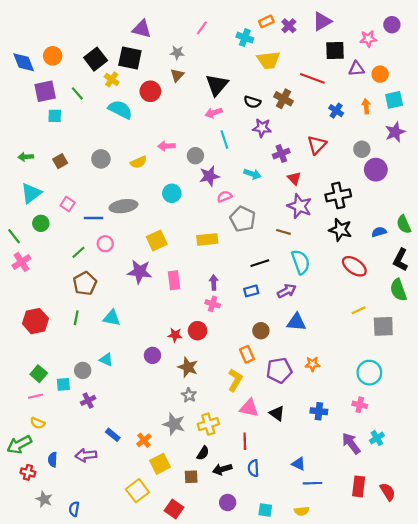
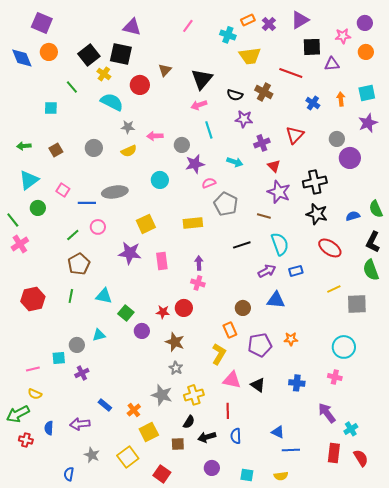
gray star: (177, 53) -> (128, 127), moved
orange circle: (380, 74) -> (366, 52), moved
purple square: (45, 91) -> (42, 23), moved, turned 35
blue rectangle: (251, 291) -> (296, 271), moved
cyan triangle: (106, 360) -> (99, 335), turned -40
green square: (39, 374) -> (126, 313), moved
cyan cross: (377, 438) -> (351, 429), moved
gray star: (44, 499) -> (92, 455), moved

